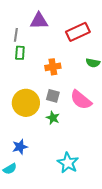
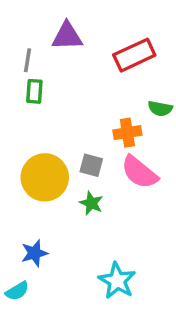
orange cross: (53, 67) -> (127, 133), moved

